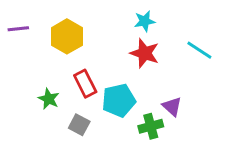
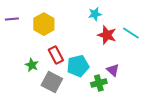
red star: (145, 53) -> (107, 35), moved
gray square: (79, 125) -> (52, 82), size x1.5

